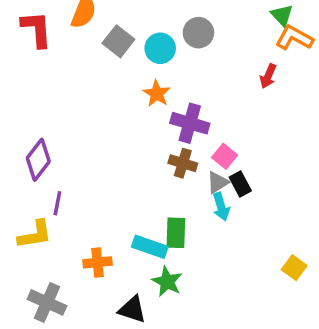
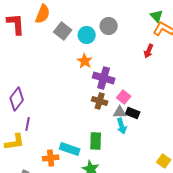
gray triangle: (218, 182) -> (120, 112), turned 32
black rectangle: (240, 184) -> (133, 113), turned -40
cyan rectangle: (150, 247) -> (70, 149), moved

